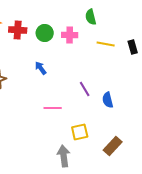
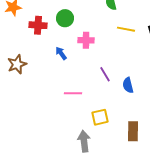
red cross: (18, 30) -> (38, 25), moved
pink cross: (70, 35) -> (86, 40), moved
brown rectangle: (113, 146) -> (133, 131), turned -42

